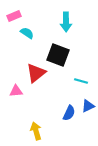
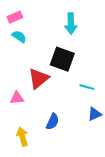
cyan semicircle: (27, 33) -> (19, 37), moved
blue semicircle: (69, 113) -> (52, 122), moved
yellow arrow: (36, 131) -> (22, 137), moved

